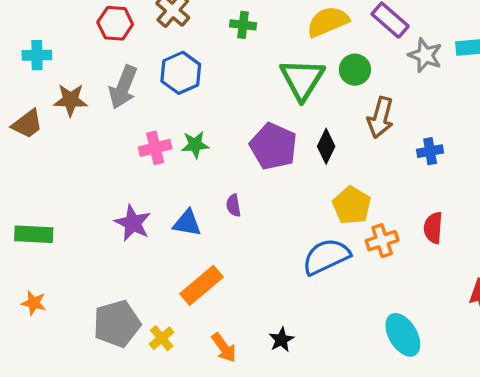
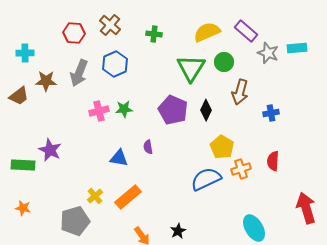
purple star: (133, 223) -> (50, 150), moved
yellow cross: (162, 338) -> (95, 196), moved

